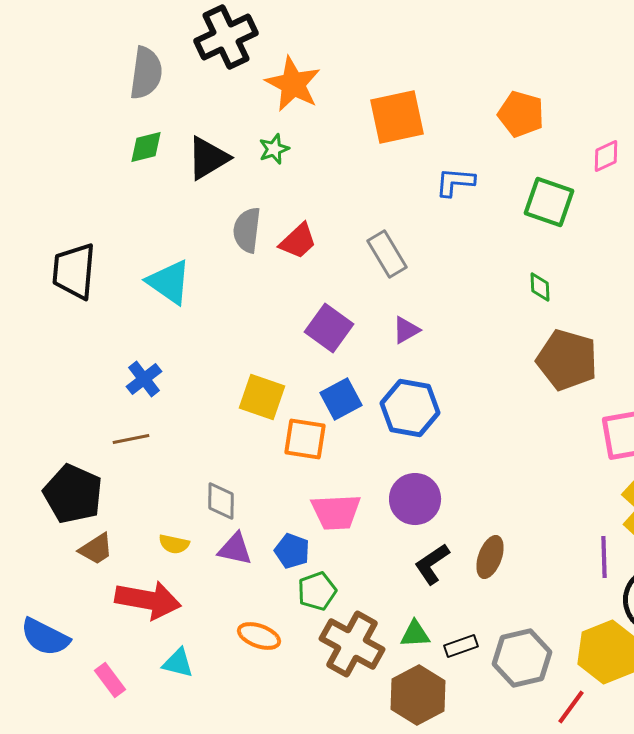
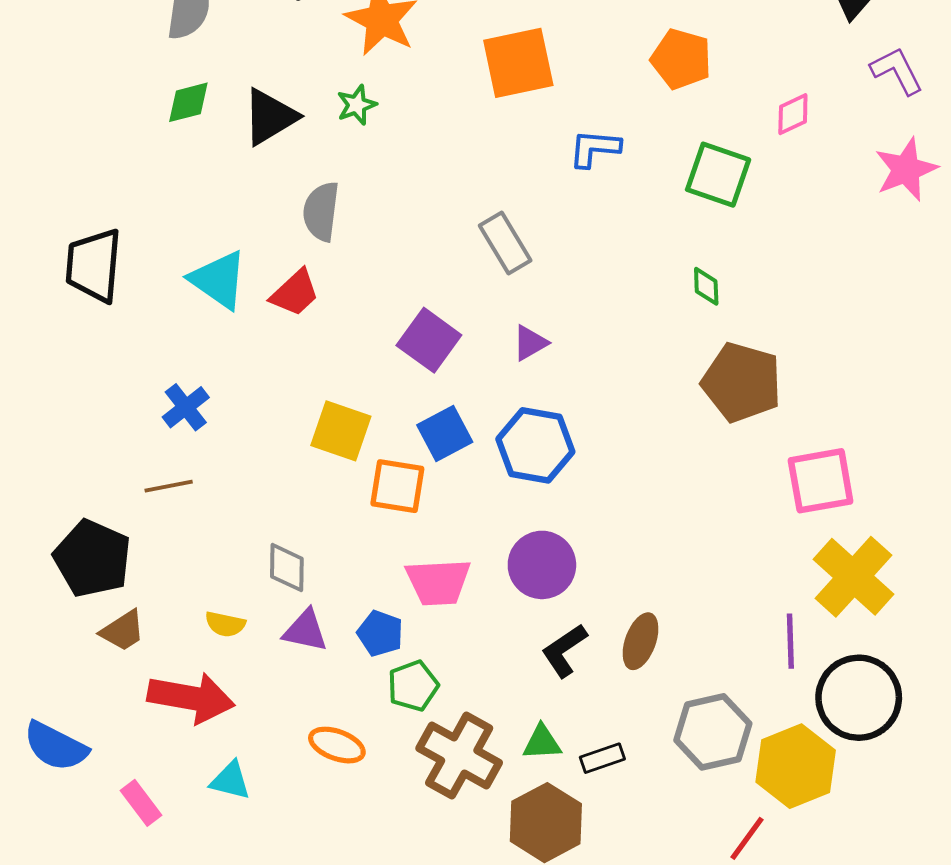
red trapezoid: (298, 241) -> (295, 293), moved
gray hexagon: (522, 658) -> (713, 732), moved

